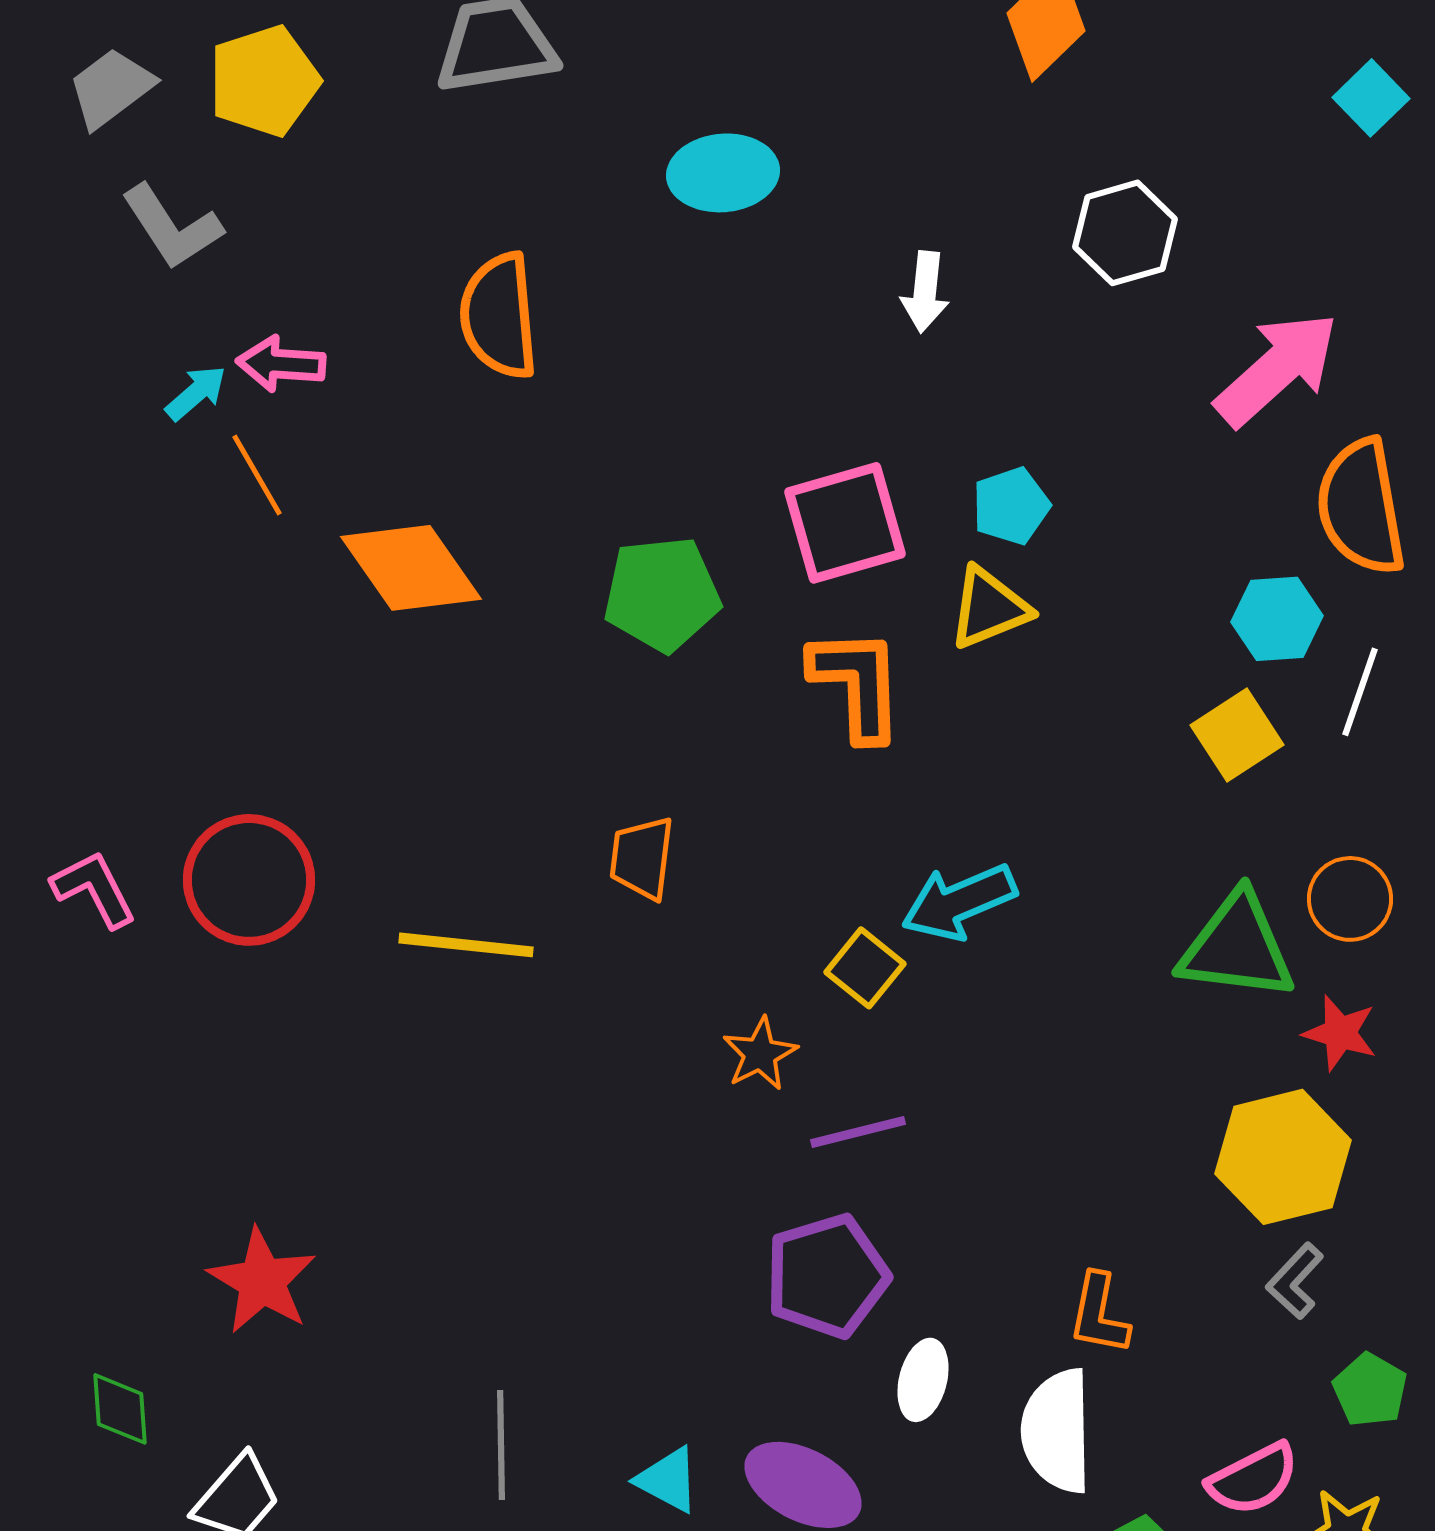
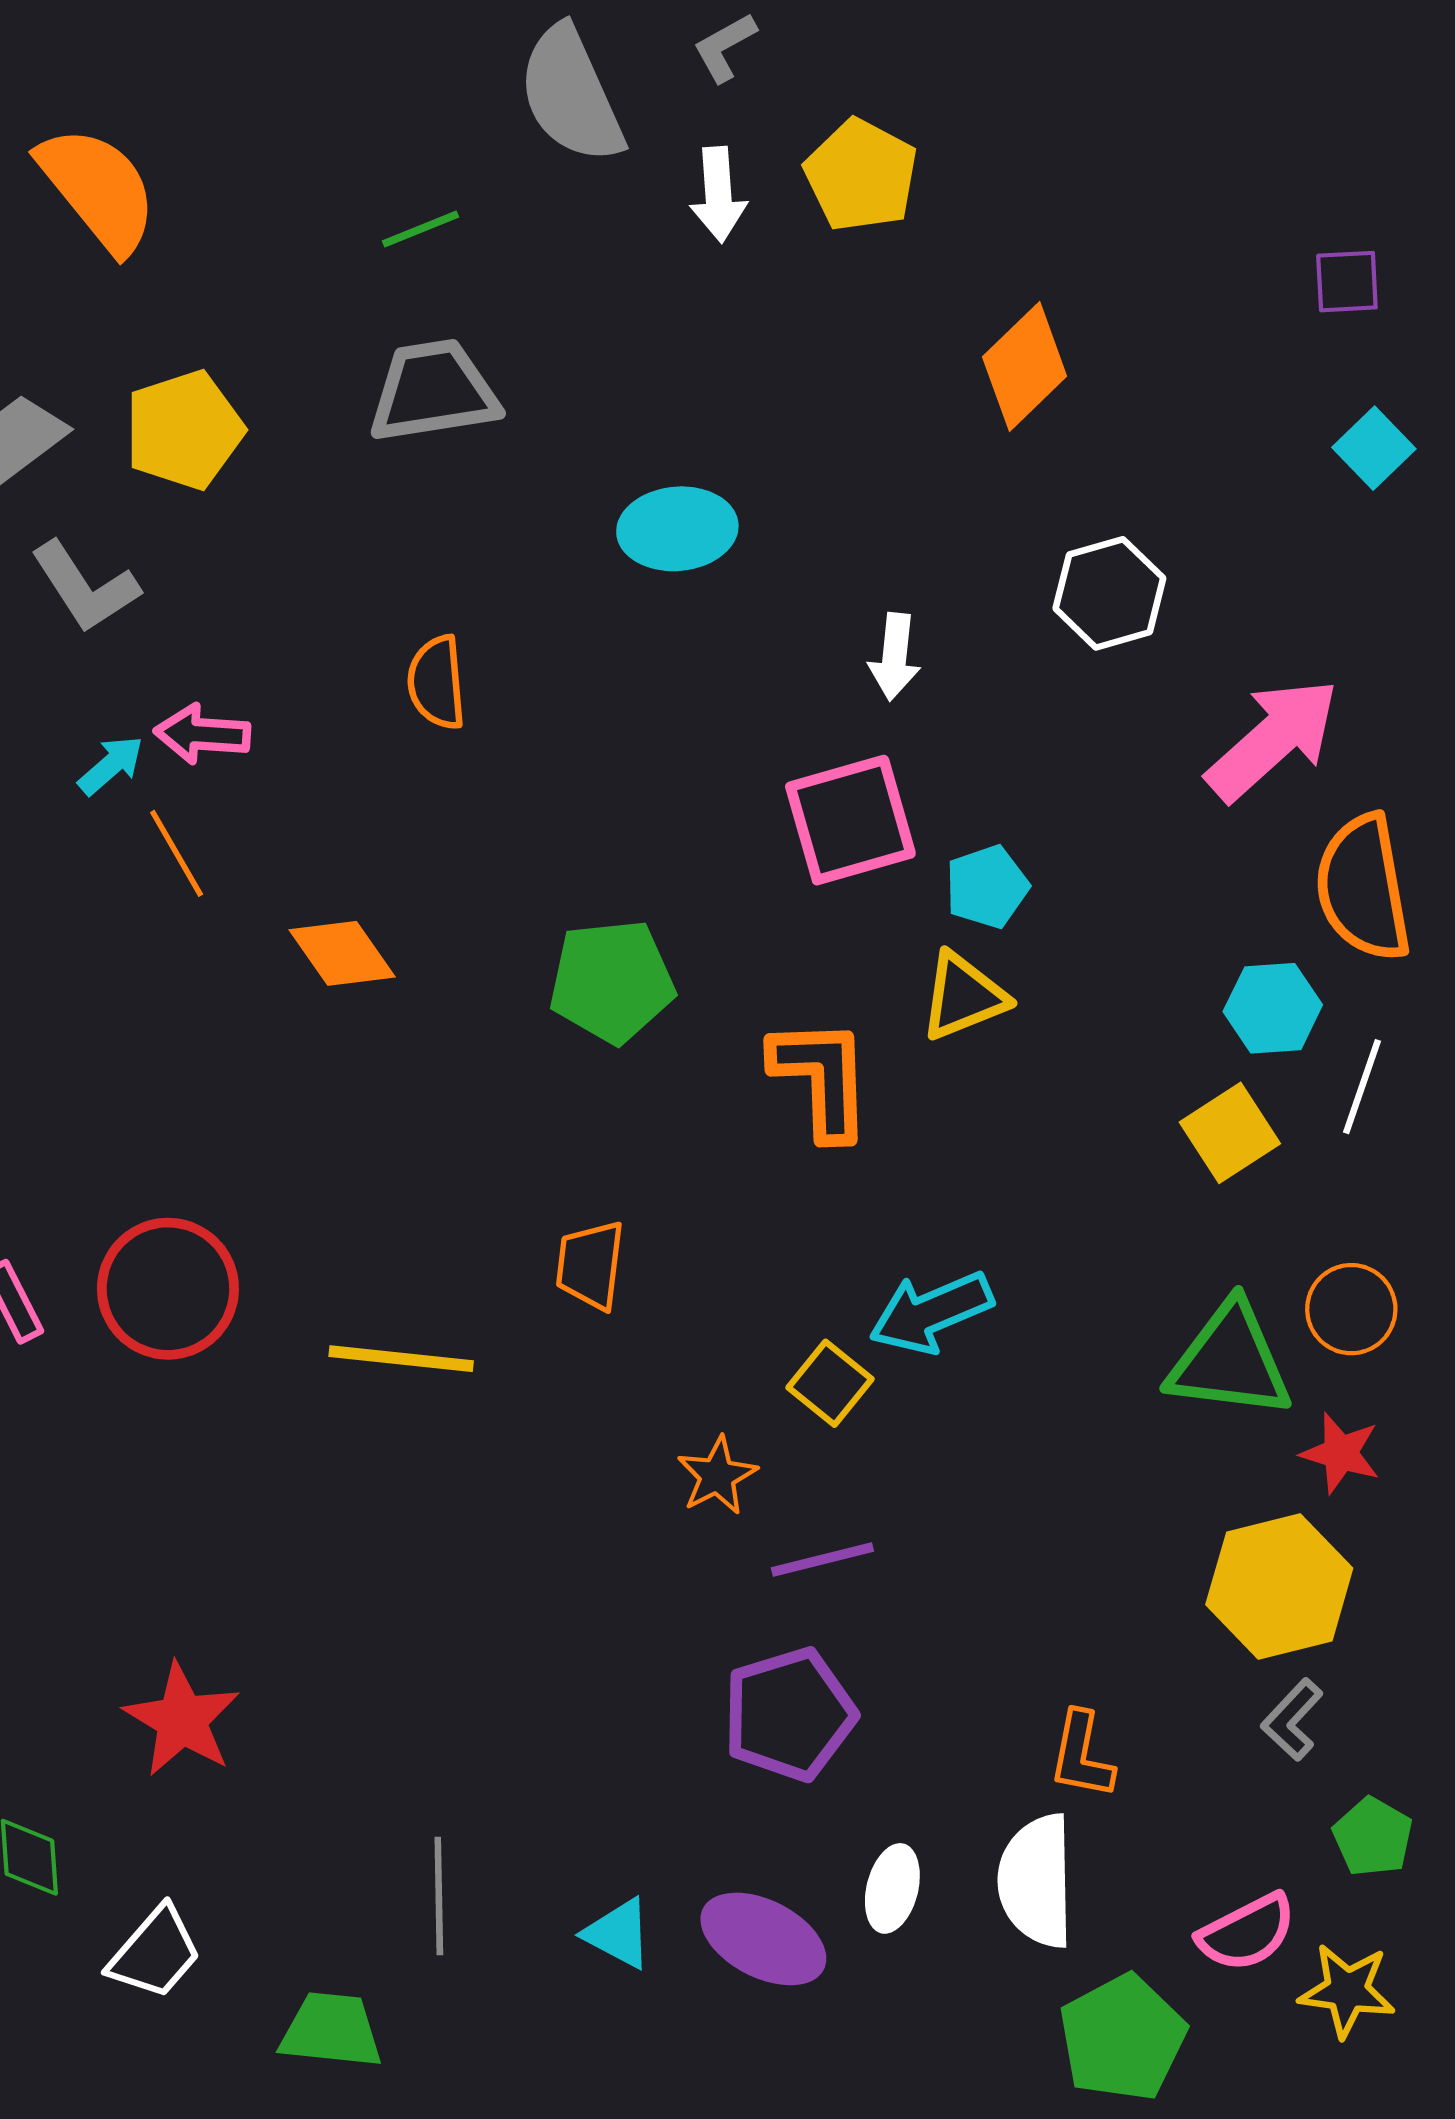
orange semicircle: (499, 316) -> (437, 683), size x0.7
pink square: (845, 523) -> (850, 820), moved
orange diamond: (411, 568) -> (342, 953), size x0.7
white ellipse: (923, 1380) -> (892, 1888), moved

